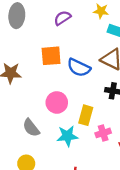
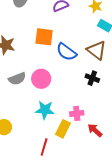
yellow rectangle: (86, 115) -> (63, 129), moved
gray semicircle: (31, 128) -> (17, 79), moved, turned -84

